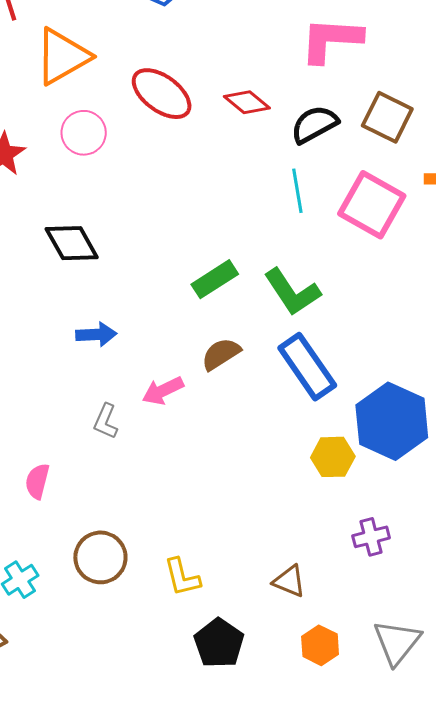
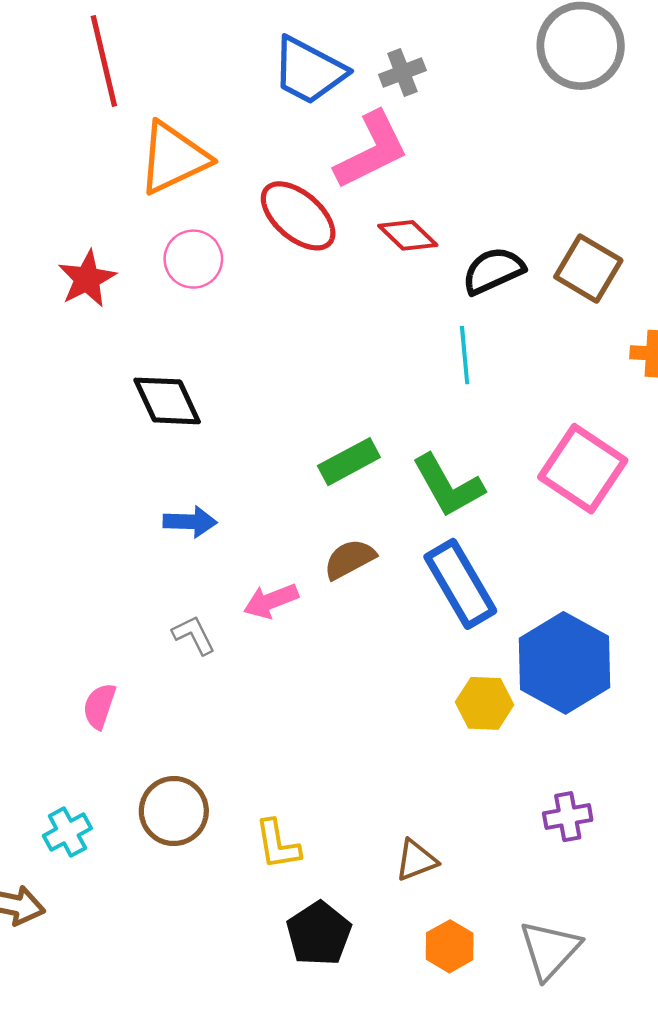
pink L-shape: (331, 40) -> (371, 150), moved, turned 146
pink square: (372, 205) -> (583, 469), moved
gray L-shape: (106, 421) -> (194, 635), turned 126
purple cross: (371, 537) -> (568, 817), moved
brown triangle: (289, 581) -> (416, 860), turned -48

